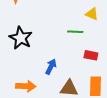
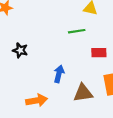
black star: (21, 38) -> (20, 50), size x0.6

